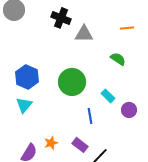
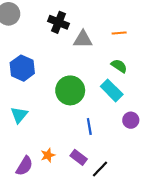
orange line: (127, 28) -> (119, 33), moved
blue hexagon: (27, 77) -> (22, 68), moved
cyan rectangle: (108, 96) -> (112, 90), moved, size x1.5

